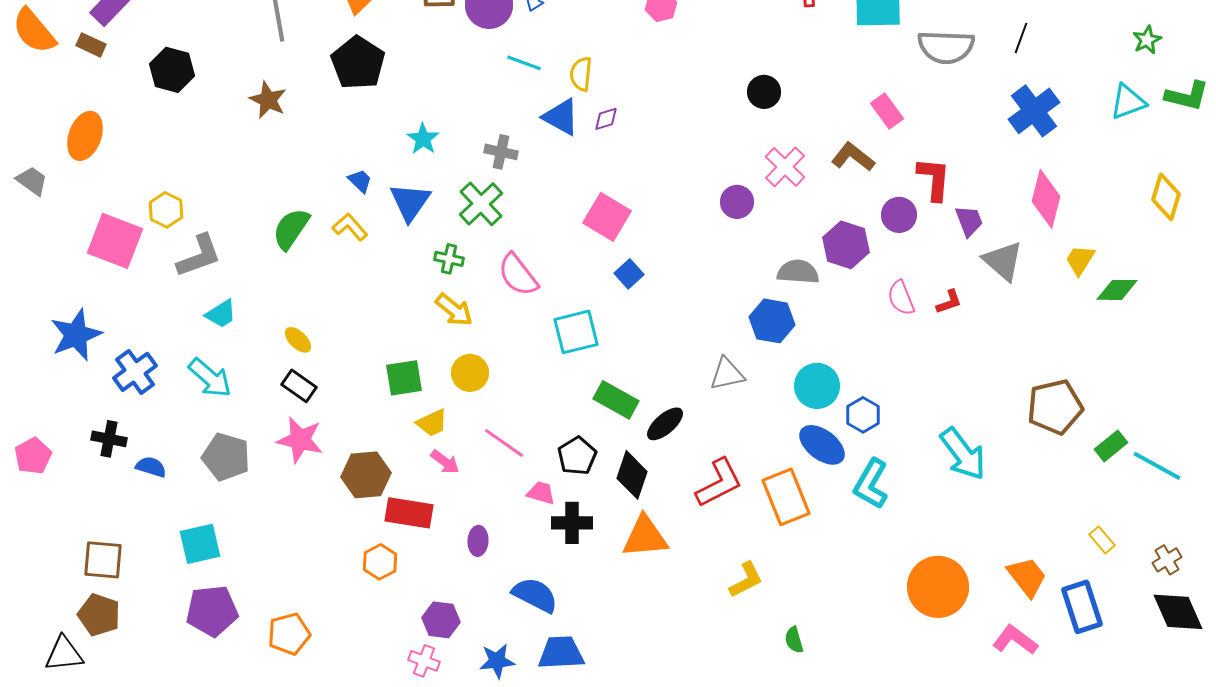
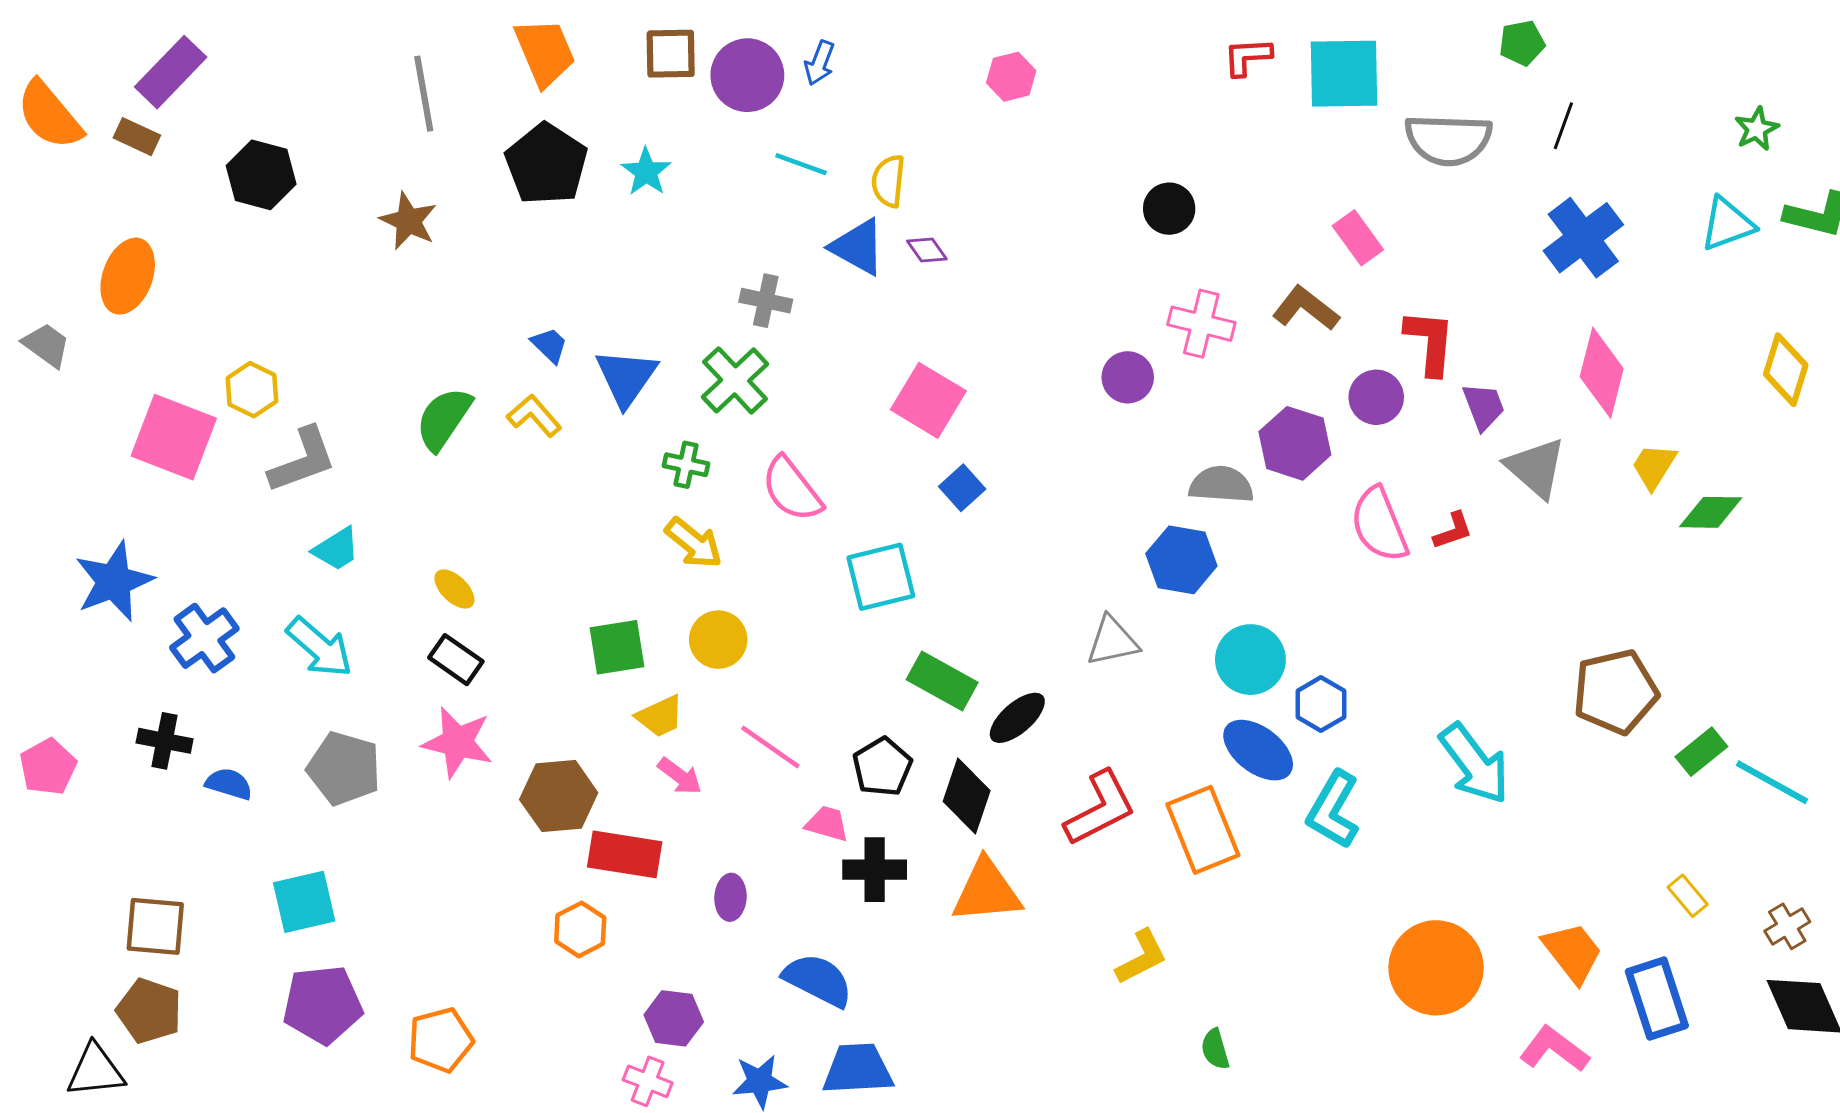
purple diamond: (606, 119) -> (927, 250), turned 72
cyan star: (423, 139) -> (646, 172), moved
pink cross: (785, 167) -> (1201, 324), turned -30
pink semicircle: (901, 298) -> (1379, 525), size x1.4

